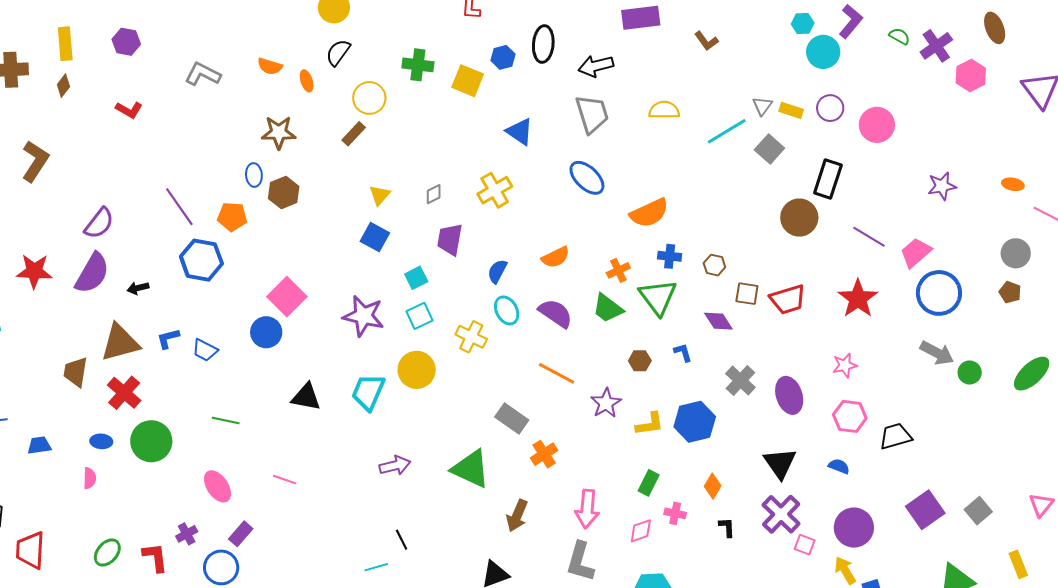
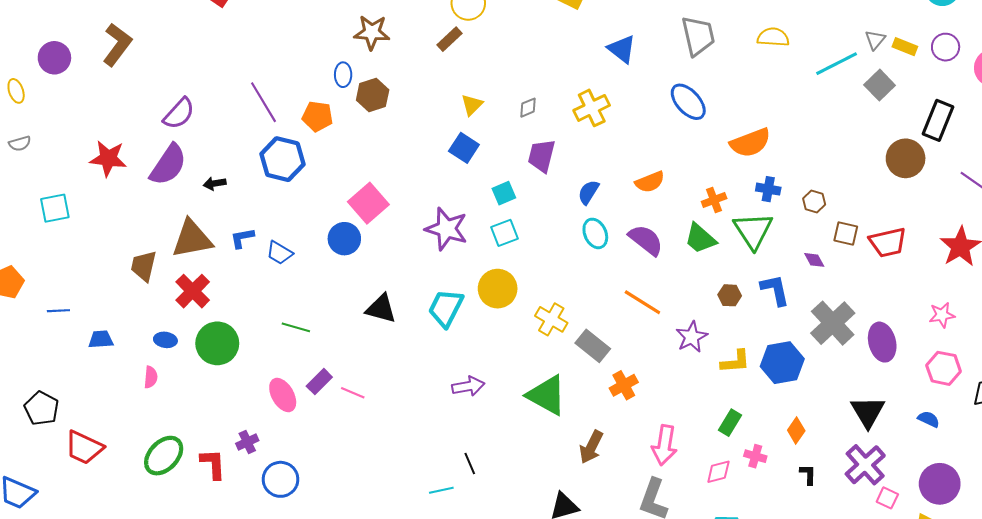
purple diamond: (718, 321) -> (814, 260), size x0.7
yellow cross: (471, 337) -> (551, 319), moved
blue L-shape: (683, 353) -> (775, 290), size x1.6
gray cross: (740, 381) -> (833, 323), size x1.4
purple rectangle: (241, 534) -> (319, 382), moved
red trapezoid: (30, 550) -> (84, 448), turned -72
green ellipse: (107, 552) -> (164, 456), size x1.4

